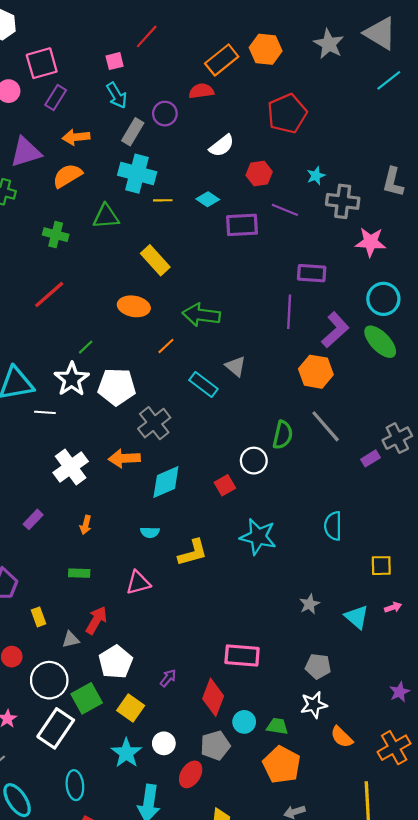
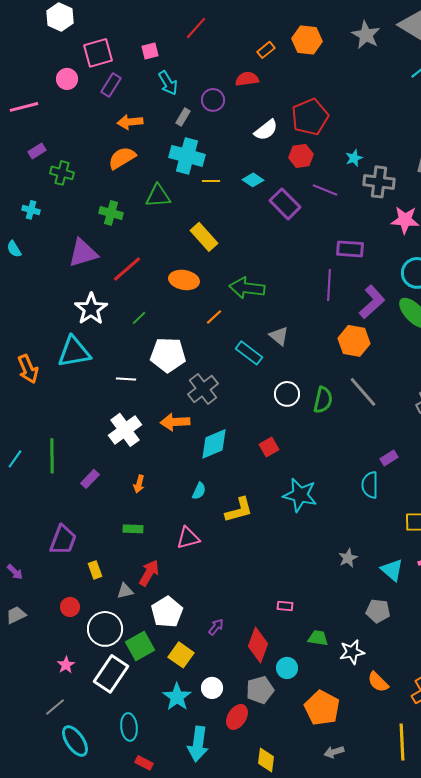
orange rectangle: (222, 60) -> (266, 50), size x0.6
pink square: (115, 61) -> (150, 51), moved
red pentagon: (287, 114) -> (310, 117), moved
gray rectangle: (133, 132) -> (183, 117), size x0.7
purple triangle: (26, 152) -> (83, 253), moved
purple rectangle: (242, 225) -> (285, 204), turned 48
red line: (49, 295) -> (127, 269), moved
white star: (72, 379) -> (91, 309), moved
white line: (45, 412) -> (126, 379), moved
purple rectangle: (371, 458) -> (389, 458), moved
white circle: (254, 461) -> (287, 394), moved
cyan semicircle: (150, 532) -> (199, 491), turned -66
pink rectangle: (242, 656) -> (285, 606), size x0.5
gray pentagon: (318, 666) -> (378, 611), moved
green trapezoid: (277, 726) -> (318, 638), moved

